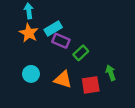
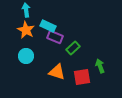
cyan rectangle: (53, 29) -> (48, 26), turned 56
cyan circle: (31, 74) -> (26, 56), moved

